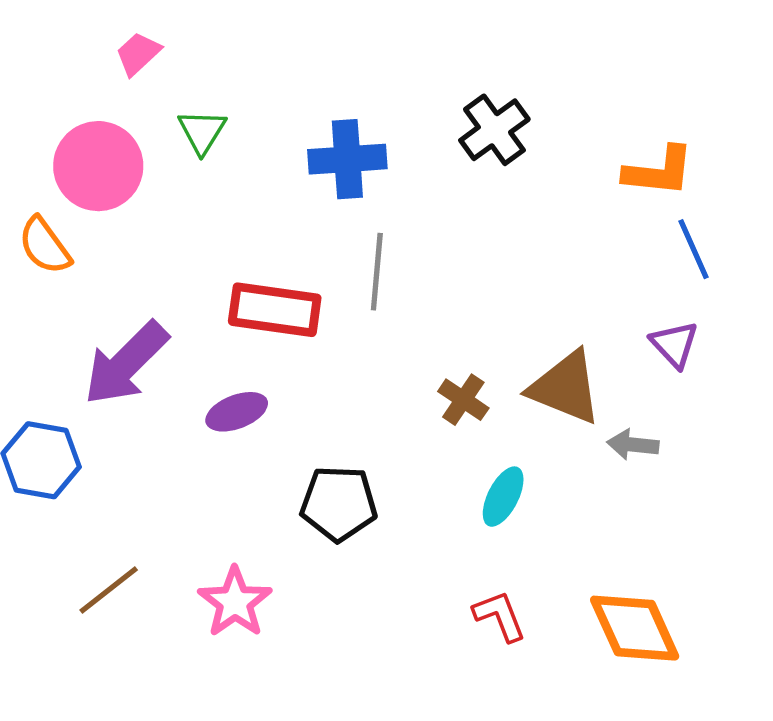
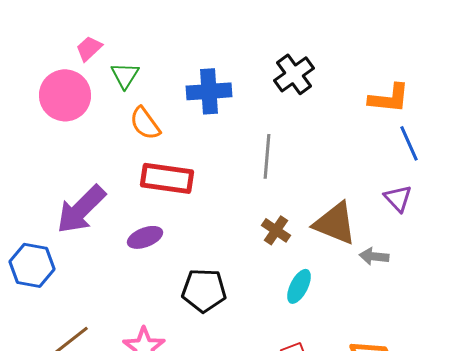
pink trapezoid: (138, 54) -> (89, 48), moved
orange semicircle: (45, 246) -> (145, 123), moved
gray line: (377, 272) -> (267, 156), moved

